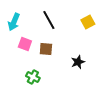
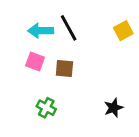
cyan arrow: (14, 22) -> (41, 31), moved, turned 66
black star: (78, 62) -> (113, 108), moved

